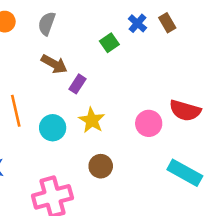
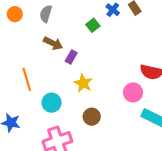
pink circle: (149, 123) -> (133, 92), moved
cyan circle: (53, 128) -> (52, 103), moved

